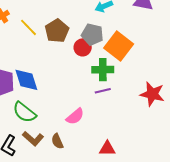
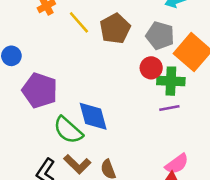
red circle: (83, 47) -> (151, 68), moved
blue diamond: (26, 80) -> (93, 116), moved
pink semicircle: (75, 116) -> (177, 164), moved

